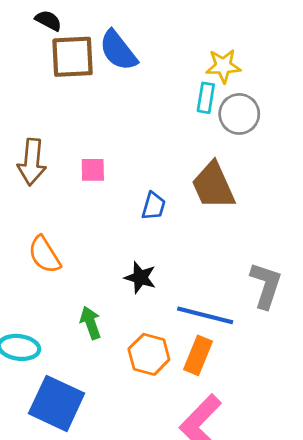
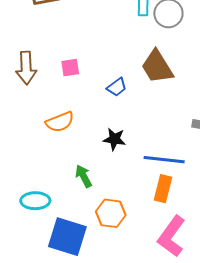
blue trapezoid: (154, 206) -> (117, 87), turned 45
orange semicircle: (44, 255) -> (60, 122), moved, turned -72
orange hexagon: (149, 354) -> (111, 213), moved

